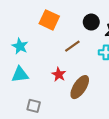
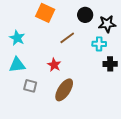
brown ellipse: (80, 87) -> (64, 90), moved
gray square: (34, 106) -> (30, 86), moved

